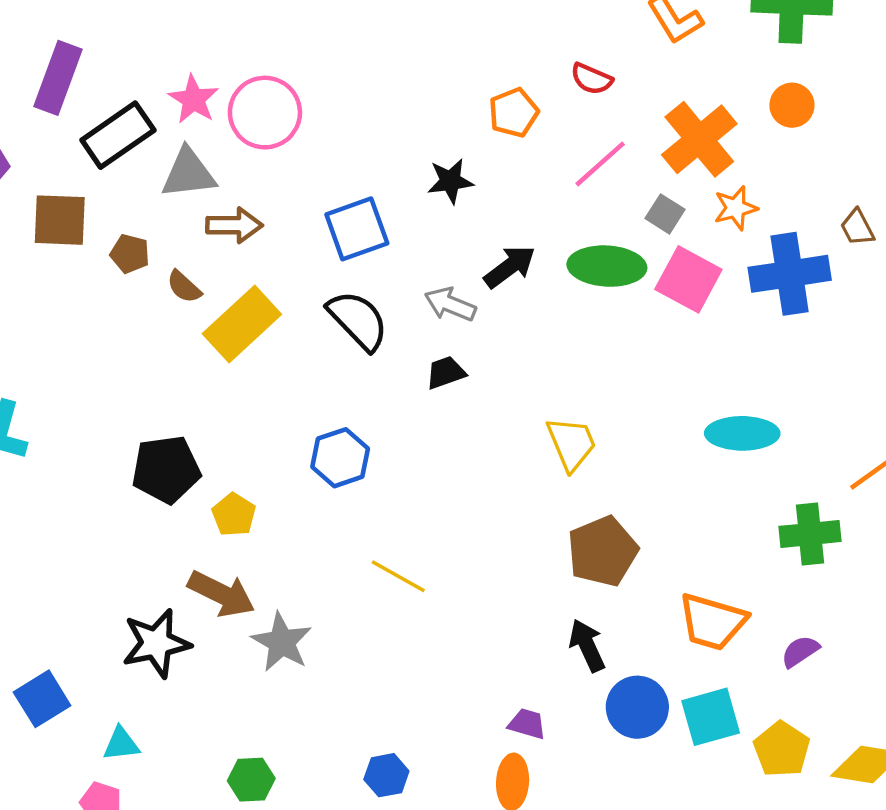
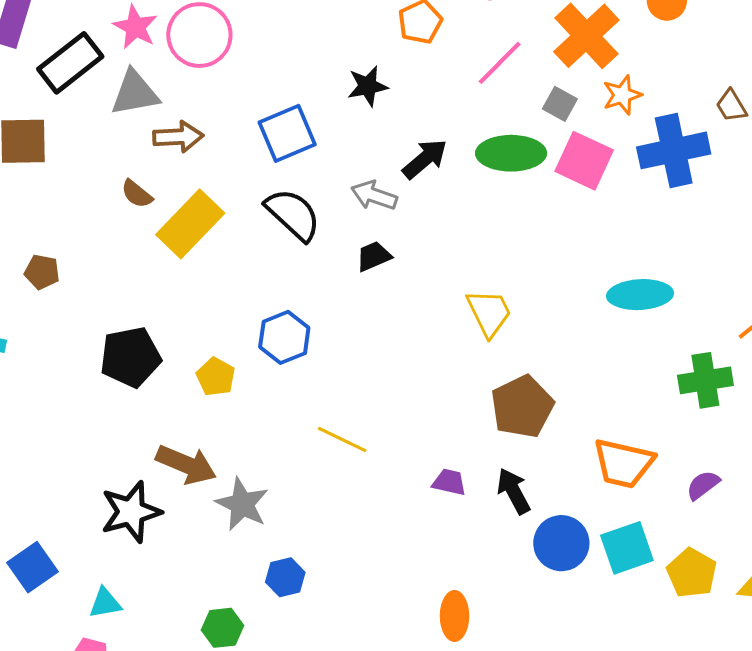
brown pentagon: (130, 254) -> (42, 272), moved
yellow pentagon: (234, 515) -> (216, 377), moved
purple trapezoid: (527, 724) -> (449, 482), moved
blue hexagon: (386, 775) -> (285, 577), moved

